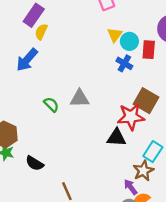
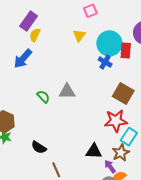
yellow triangle: (115, 35) -> (79, 36), moved
cyan circle: (129, 41) -> (109, 43), size x1.6
red star: (131, 117) -> (116, 121), moved
black triangle: (116, 138) -> (94, 151), moved
black semicircle: (35, 163) -> (39, 147), moved

